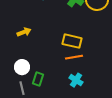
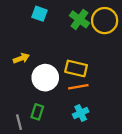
white circle: (22, 67) -> (45, 78), moved, size x1.5
cyan cross: (76, 80) -> (81, 113), turned 32

